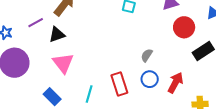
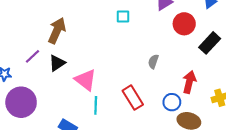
pink triangle: (63, 63) -> (85, 80), moved
blue circle: (150, 79) -> (172, 102), moved
cyan line: (89, 94) -> (96, 105), moved

